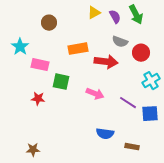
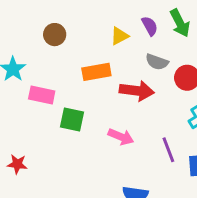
yellow triangle: (94, 13) -> (119, 36), moved
red star: (38, 99) -> (17, 164), moved
purple line: (128, 103) -> (168, 150), turned 36

